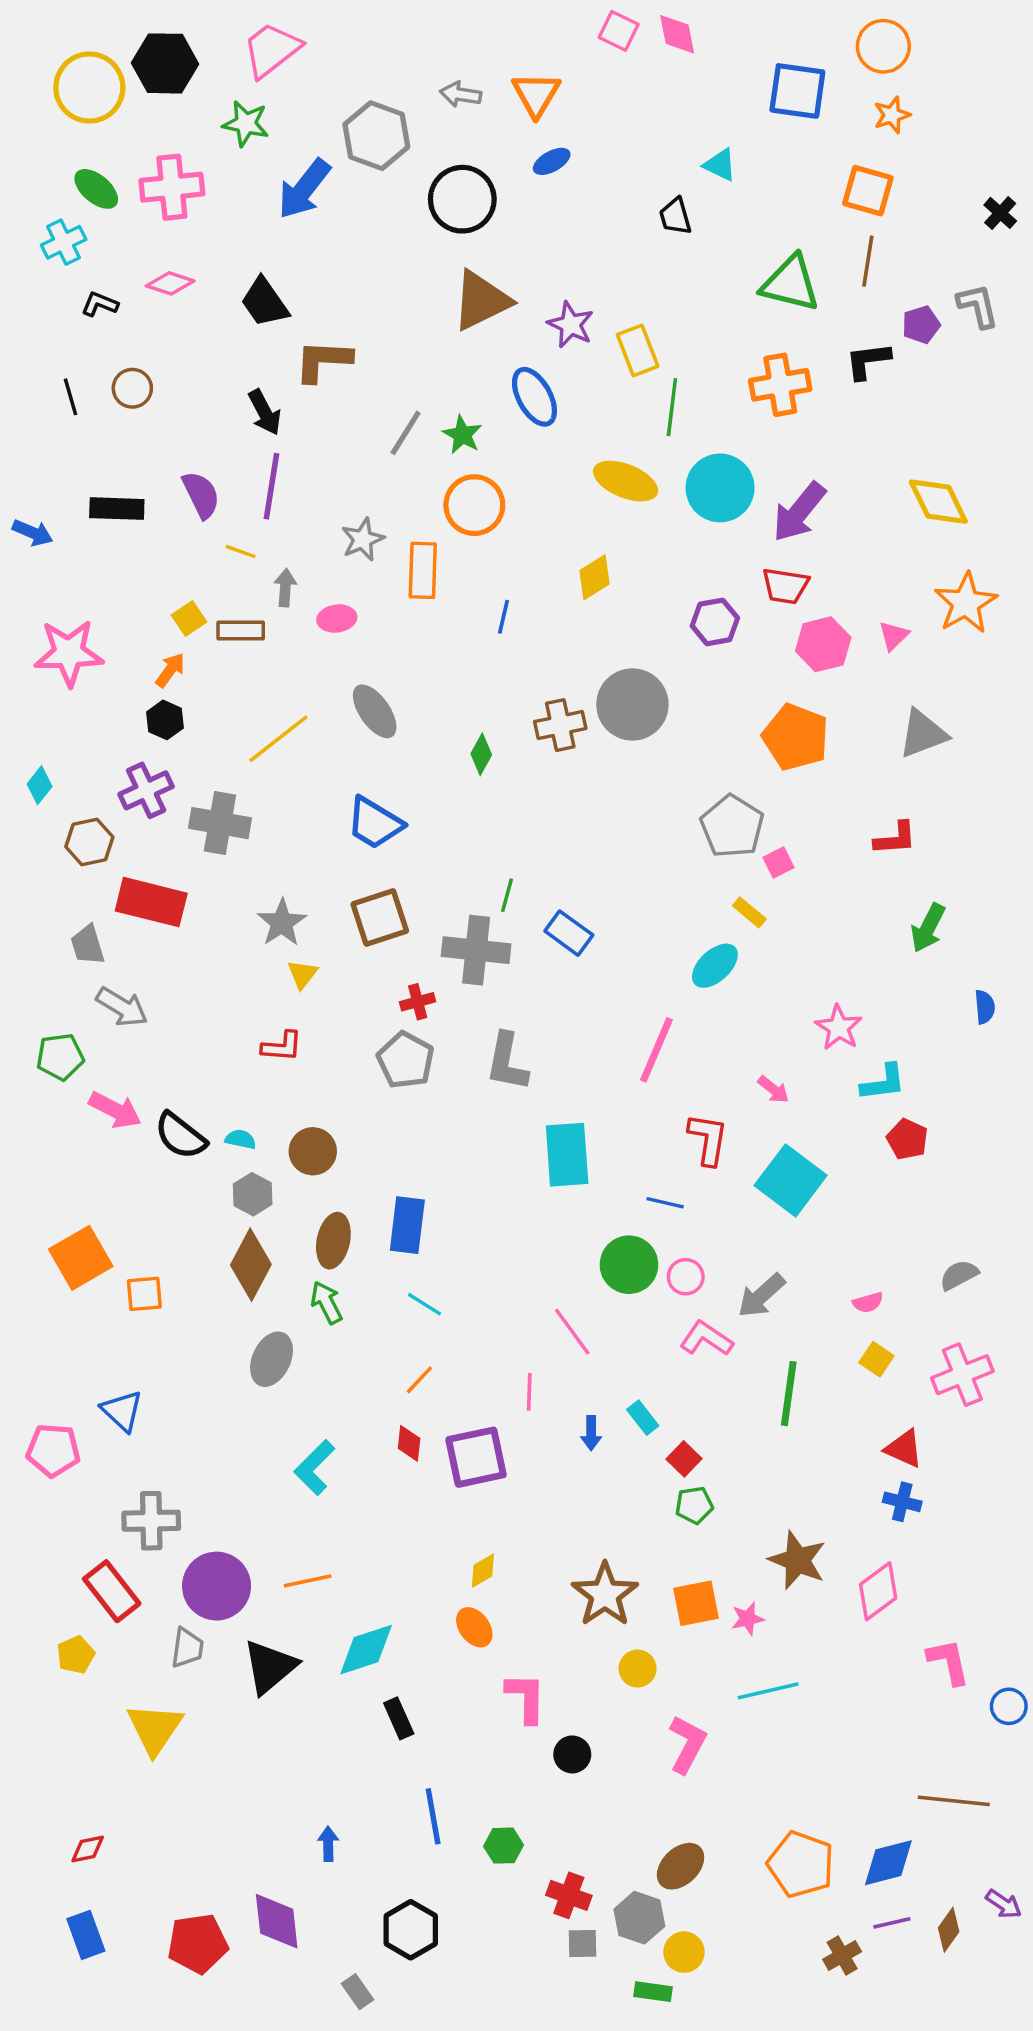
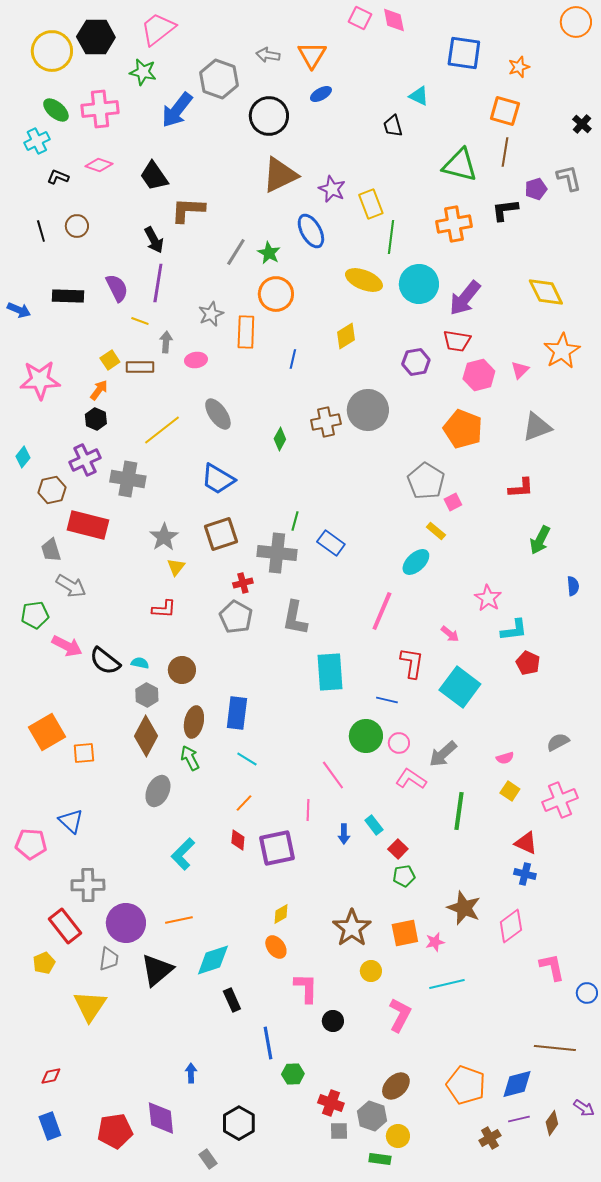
orange circle: (883, 46) -> (576, 22), moved
blue line: (433, 1816) -> (268, 1043), moved

